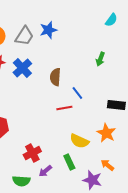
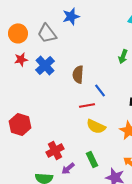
blue star: (48, 30) -> (71, 16), moved
gray trapezoid: (24, 36) -> (47, 33), turned 110
yellow semicircle: (79, 141) -> (96, 126), moved

